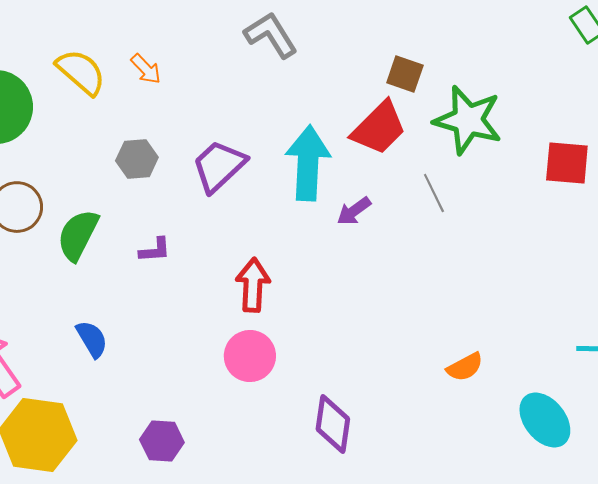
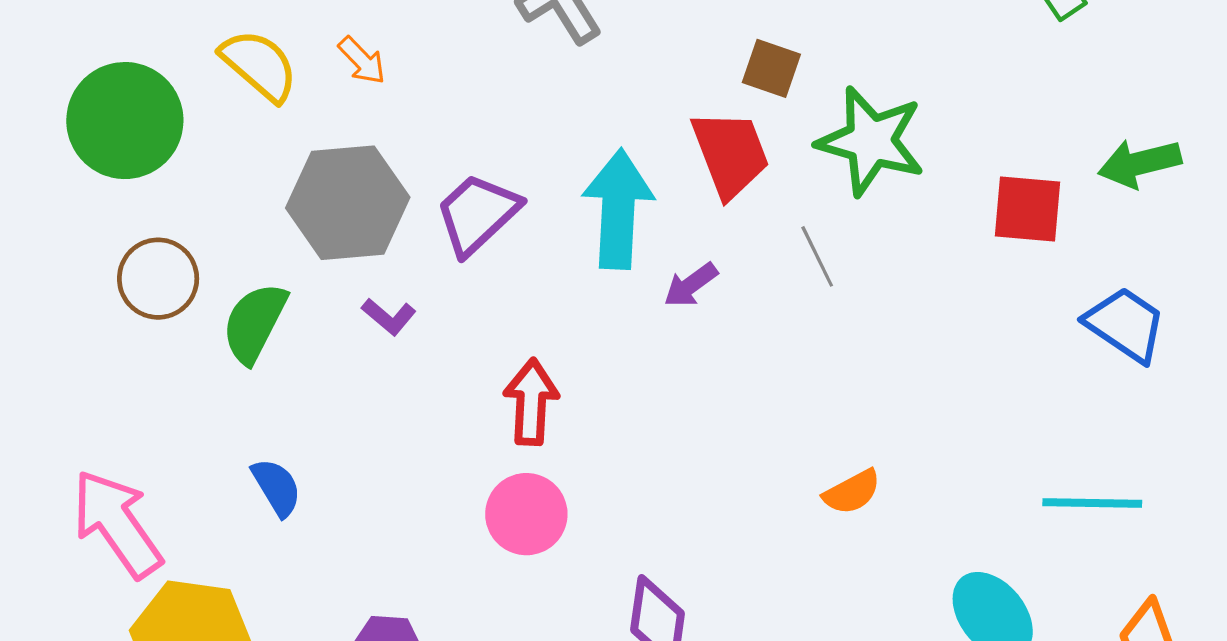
red trapezoid: (379, 128) -> (730, 154), turned -66
gray hexagon: (137, 159) -> (348, 203), size x1.8
purple L-shape: (155, 250) -> (389, 317), moved, turned 44
orange semicircle: (465, 367) -> (852, 492), moved

